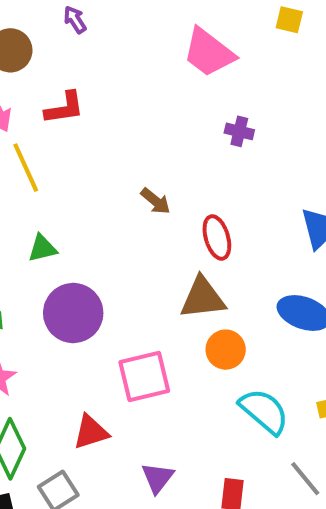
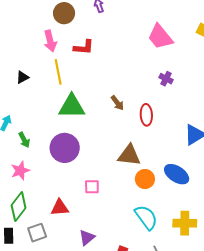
red ellipse: (217, 237) -> (146, 115), moved
green triangle: (42, 248) -> (72, 106), moved, size x1.8
orange circle: (226, 350) -> (145, 179), moved
pink square: (144, 376) -> (92, 187), size x0.6

